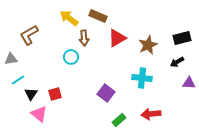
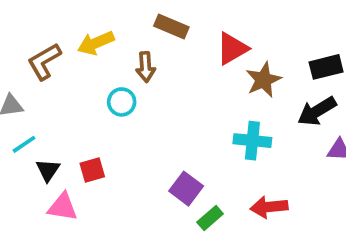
yellow arrow: (69, 18) -> (96, 43), moved, turned -60
red triangle: (117, 38) -> (232, 49), moved
black arrow: (177, 62) -> (317, 111), size x1.5
purple square: (106, 93) -> (186, 189), moved
pink triangle: (39, 114) -> (63, 207), turned -30

